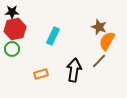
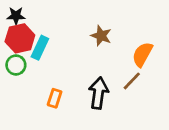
brown star: (99, 27) -> (101, 36), moved
cyan rectangle: (53, 36) -> (40, 48), moved
orange rectangle: (41, 74) -> (55, 98), turned -56

